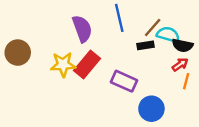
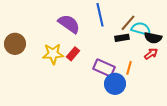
purple semicircle: (82, 29) -> (69, 24), turned -35
red rectangle: (87, 64) -> (73, 54), size x0.6
orange line: (186, 81) -> (129, 68), moved
blue circle: (151, 109) -> (115, 84), moved

